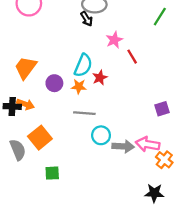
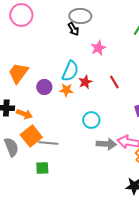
red line: (132, 57) -> (114, 82), moved
orange arrow: (26, 104) -> (24, 114), moved
gray line: (84, 113) -> (48, 143), moved
cyan circle: (101, 135) -> (91, 120), moved

